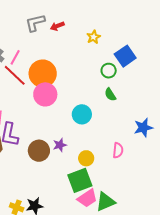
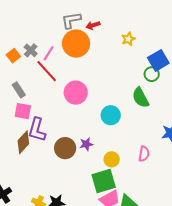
green circle: (109, 71) -> (152, 74), moved
orange circle: (43, 74) -> (76, 44), moved
green semicircle: (110, 95) -> (141, 98), size x1.5

